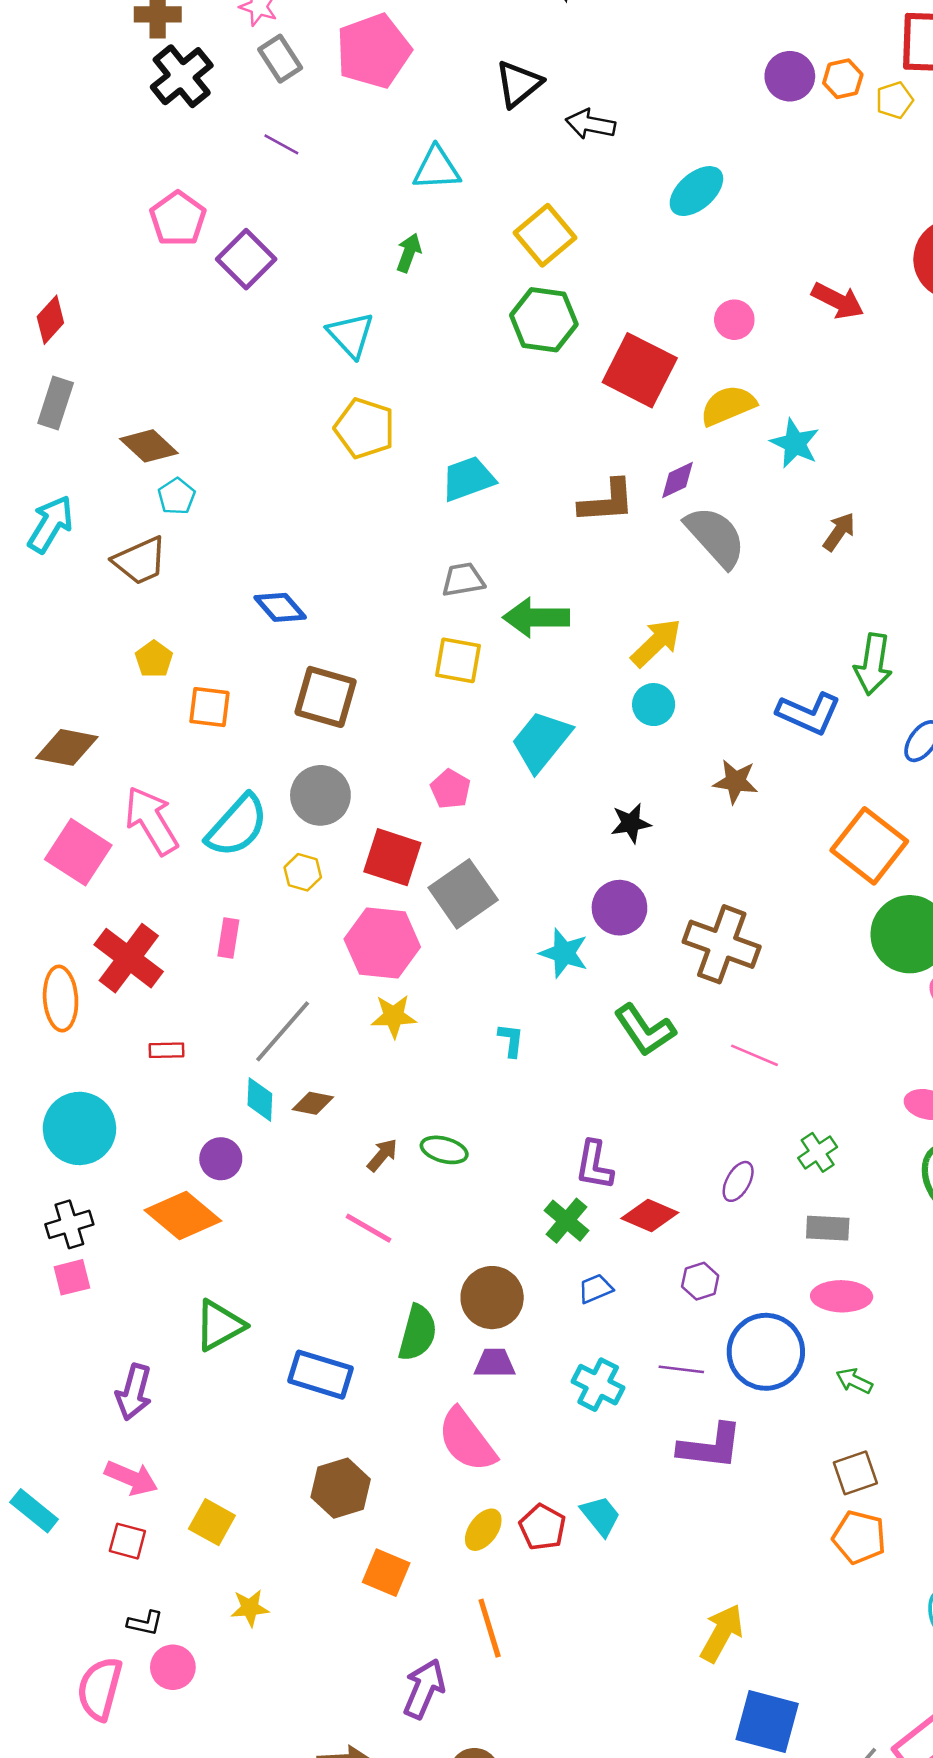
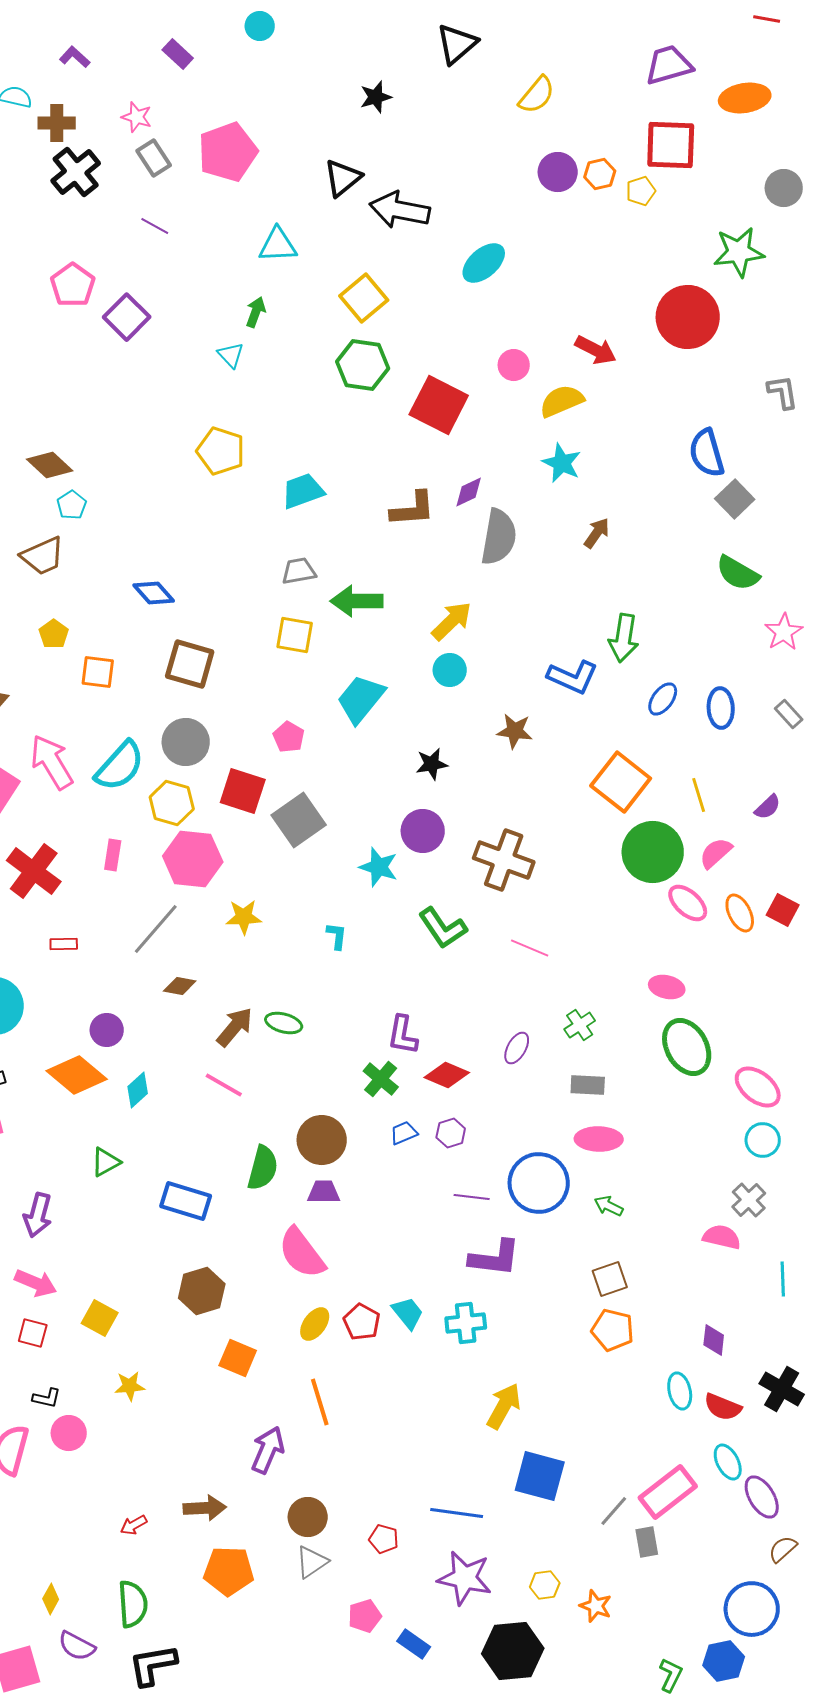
black arrow: (590, 124) -> (400, 210), size x1.5
cyan triangle: (351, 335) -> (231, 355), moved, size x0.7
yellow semicircle: (728, 406) -> (562, 401), moved
gray semicircle: (715, 537) -> (499, 537), turned 52
yellow hexagon: (303, 872) -> (172, 803), size x1.5
pink hexagon: (382, 943) -> (193, 859), moved
cyan diamond: (260, 1099) -> (138, 1090), moved, turned 45
brown arrow: (382, 1155) -> (235, 1027), size x1.5
purple hexagon: (700, 1281) -> (451, 1133), moved
green triangle: (220, 1325) -> (106, 1162), size x0.7
cyan cross: (598, 1385) -> (466, 1323), moved, turned -33

